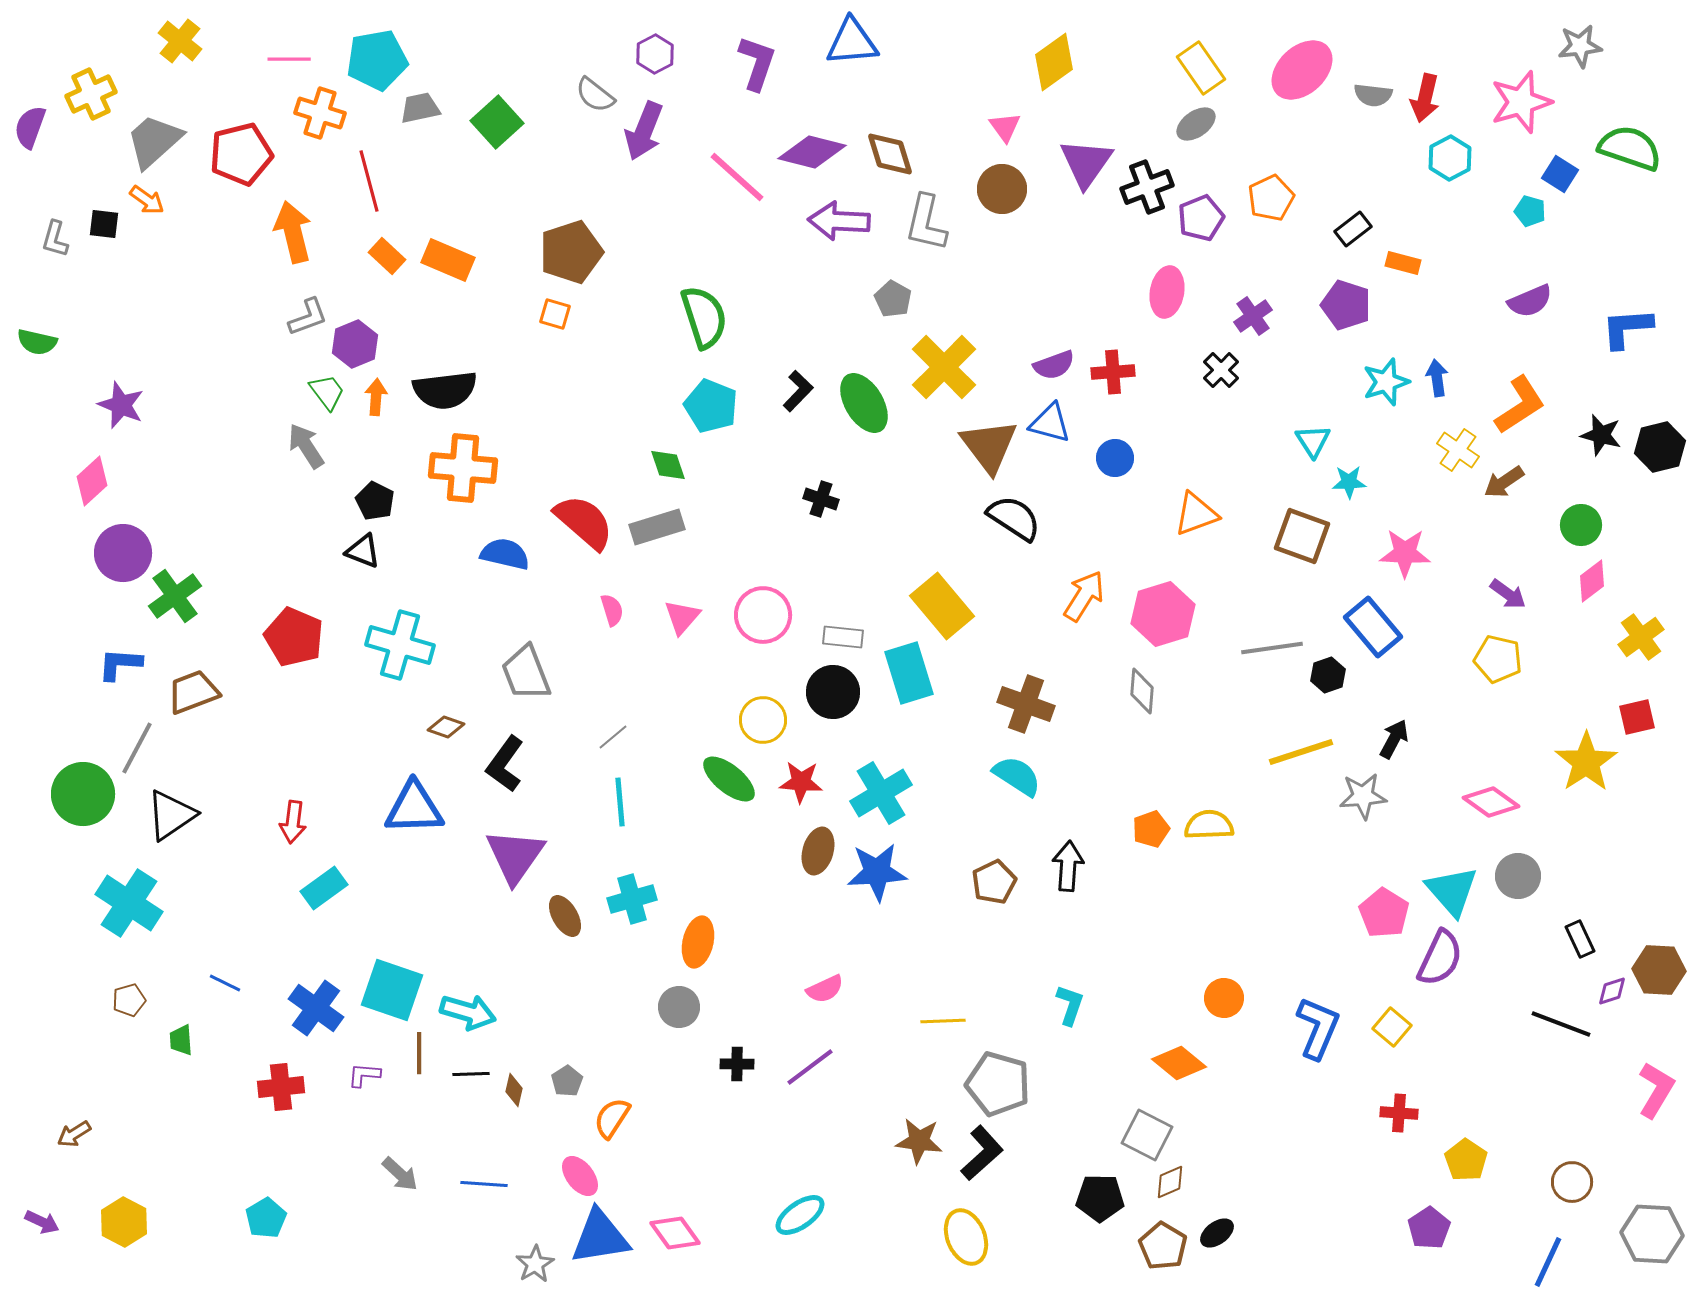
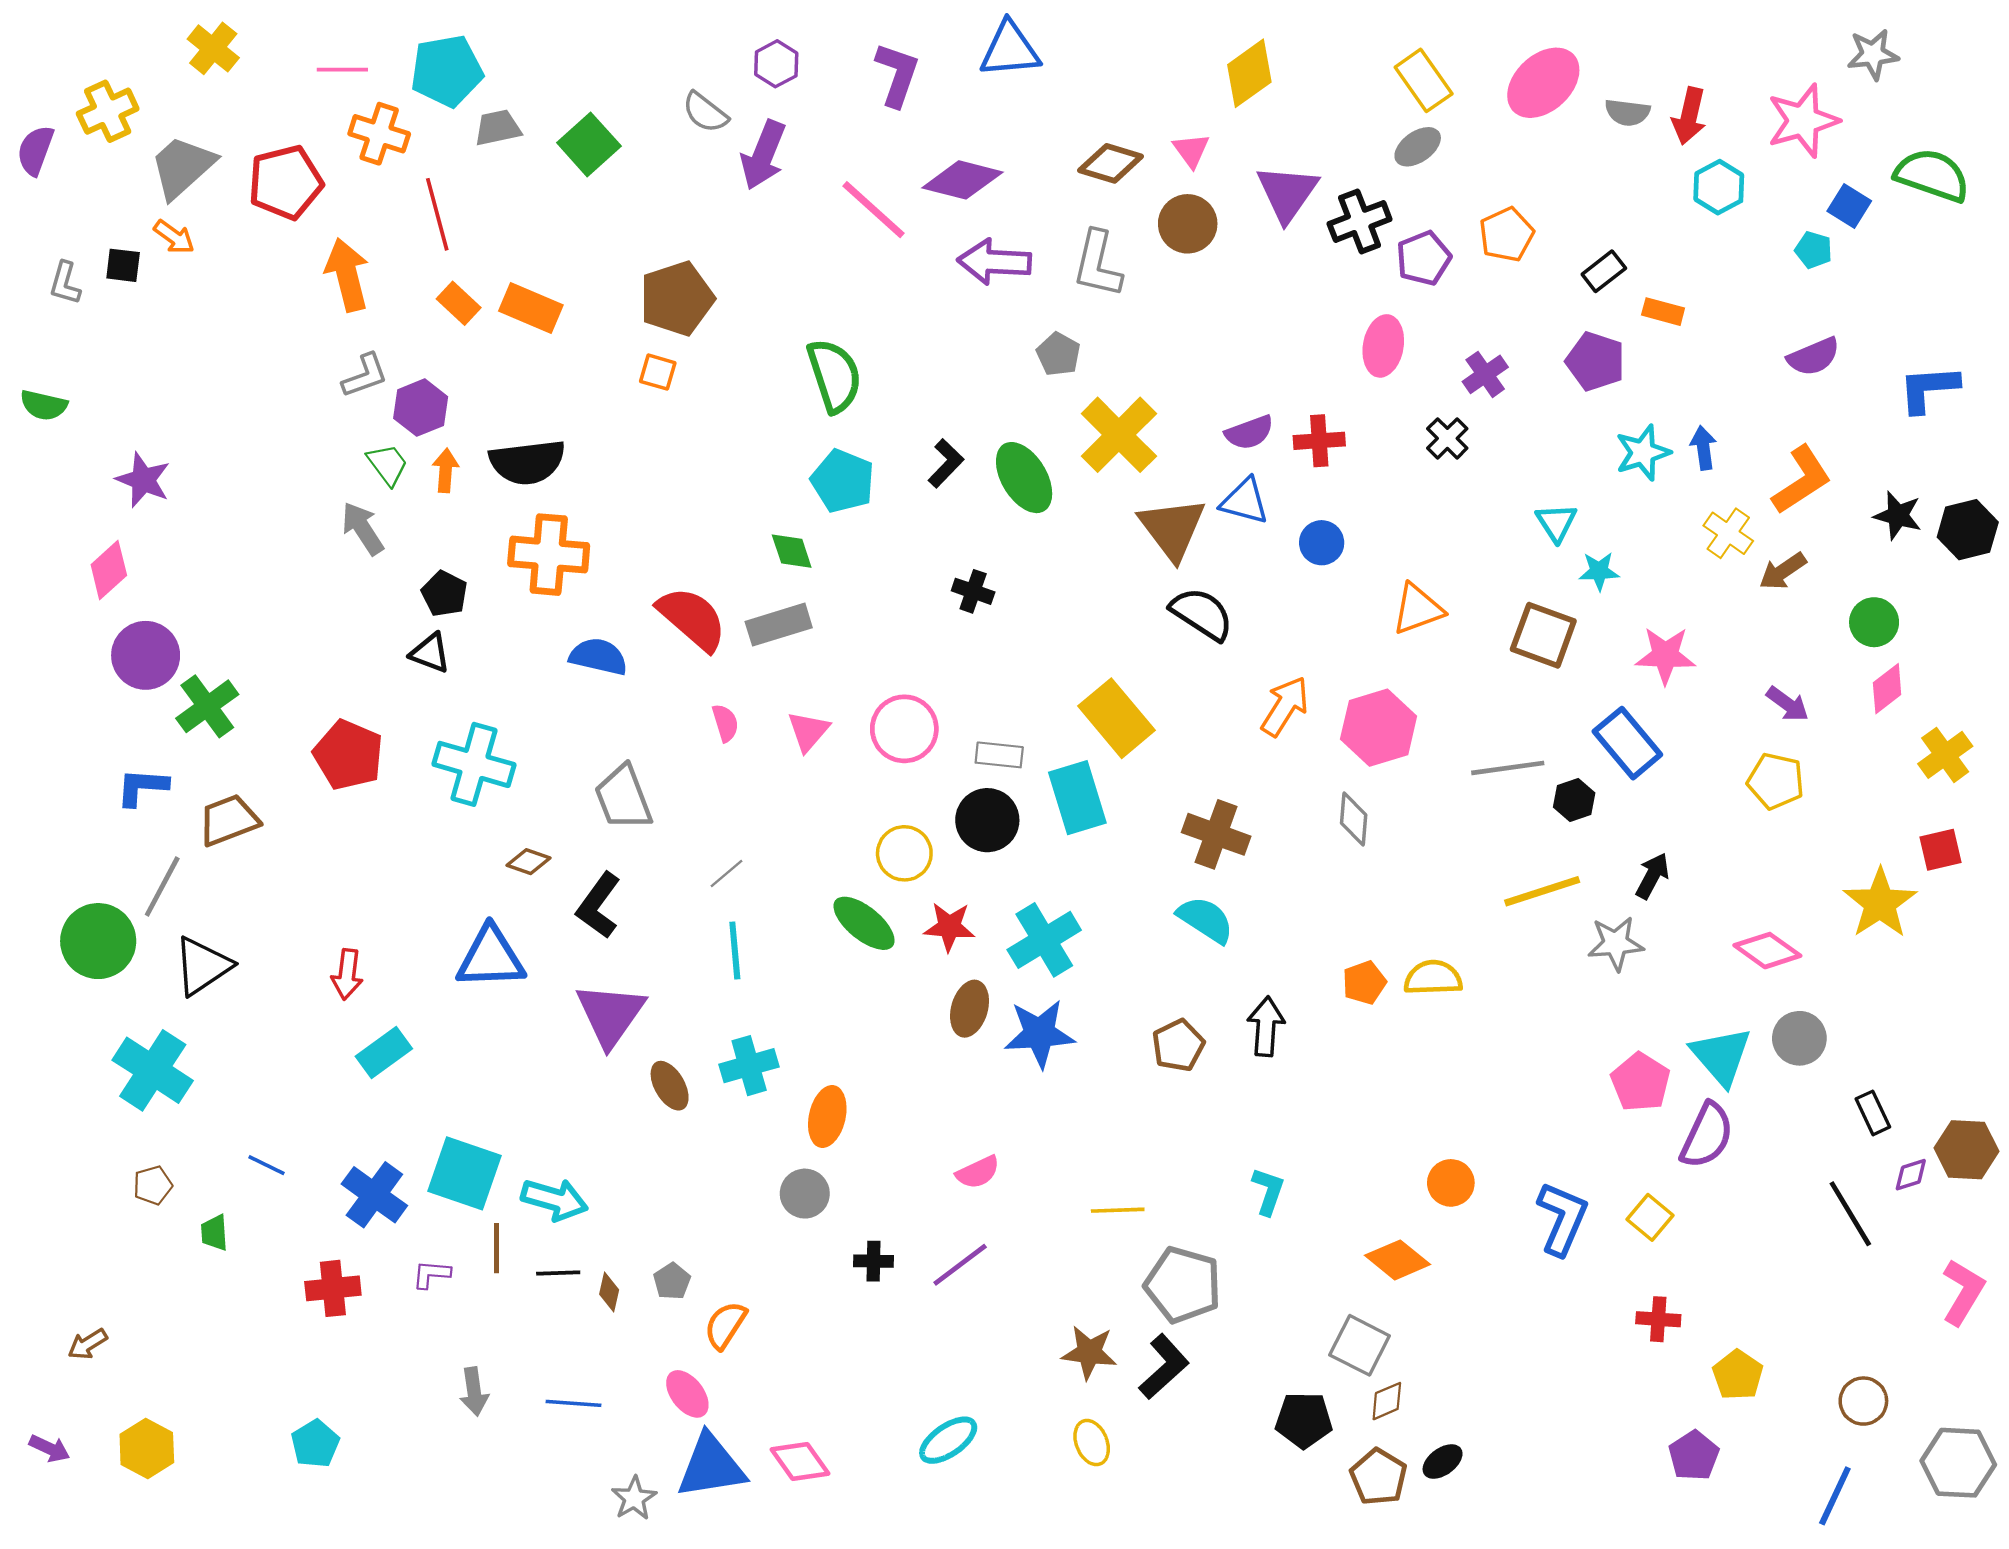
brown diamond: (890, 154) -> (1111, 163), moved, turned -56
black line: (1561, 1024) -> (1850, 1214), turned 38
gray arrow: (400, 1174) -> (474, 1392), turned 39
yellow ellipse: (966, 1237) -> (1092, 1443), moved, size x0.7

